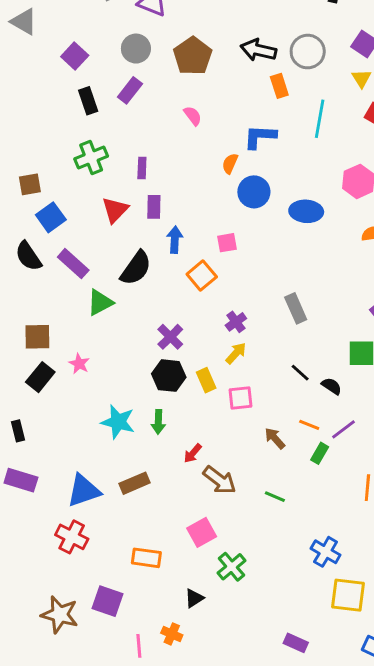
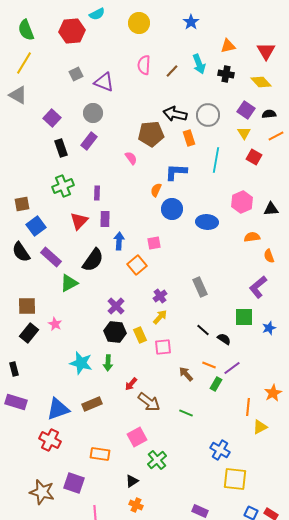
brown pentagon: (193, 56) -> (151, 134), moved, turned 30
orange cross: (172, 634) -> (136, 505), moved

